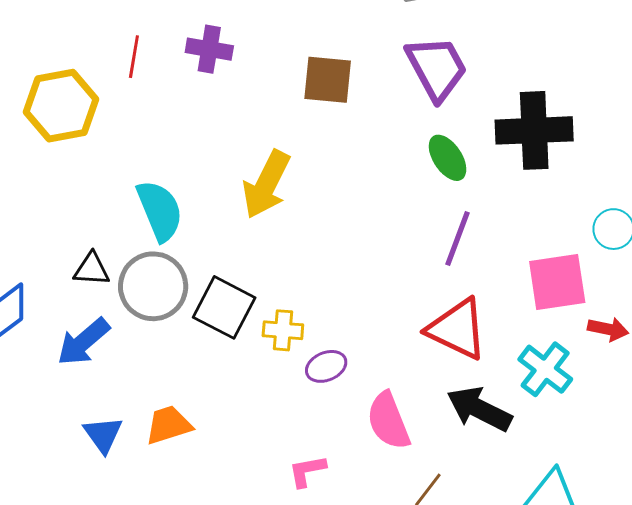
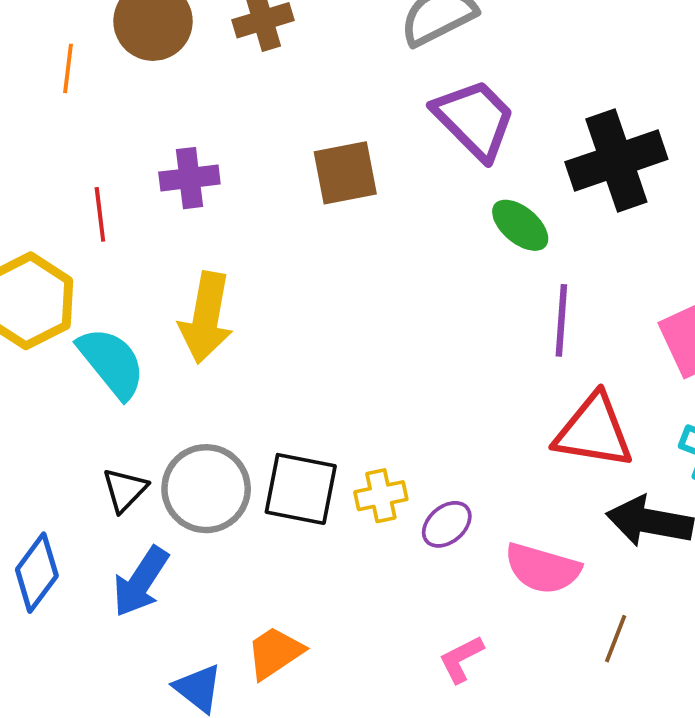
yellow arrow: (266, 184) -> (206, 318), moved
cyan semicircle: (160, 211) -> (112, 363), moved
black triangle: (92, 269) -> (125, 490), turned -33
pink semicircle: (388, 421) -> (543, 568), turned -36

